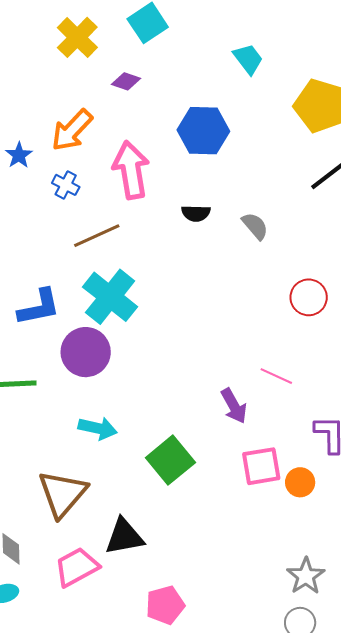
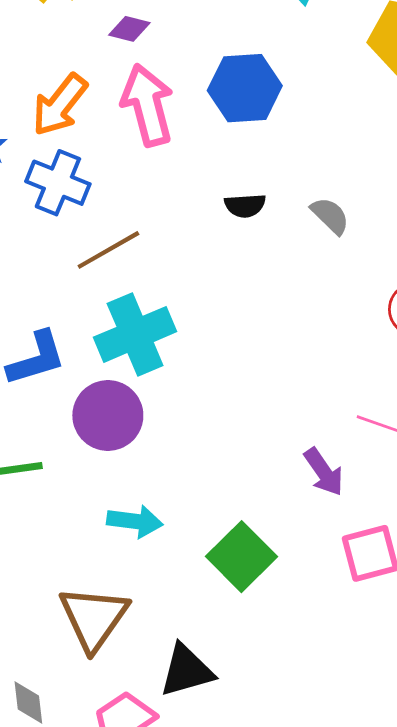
pink arrow: (131, 170) -> (147, 105), moved
blue cross: (66, 185) -> (58, 183), size x1.6
cyan cross: (110, 297) -> (135, 334), turned 34

